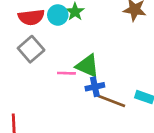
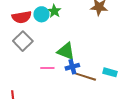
pink line: (66, 73) -> (47, 68), moved

